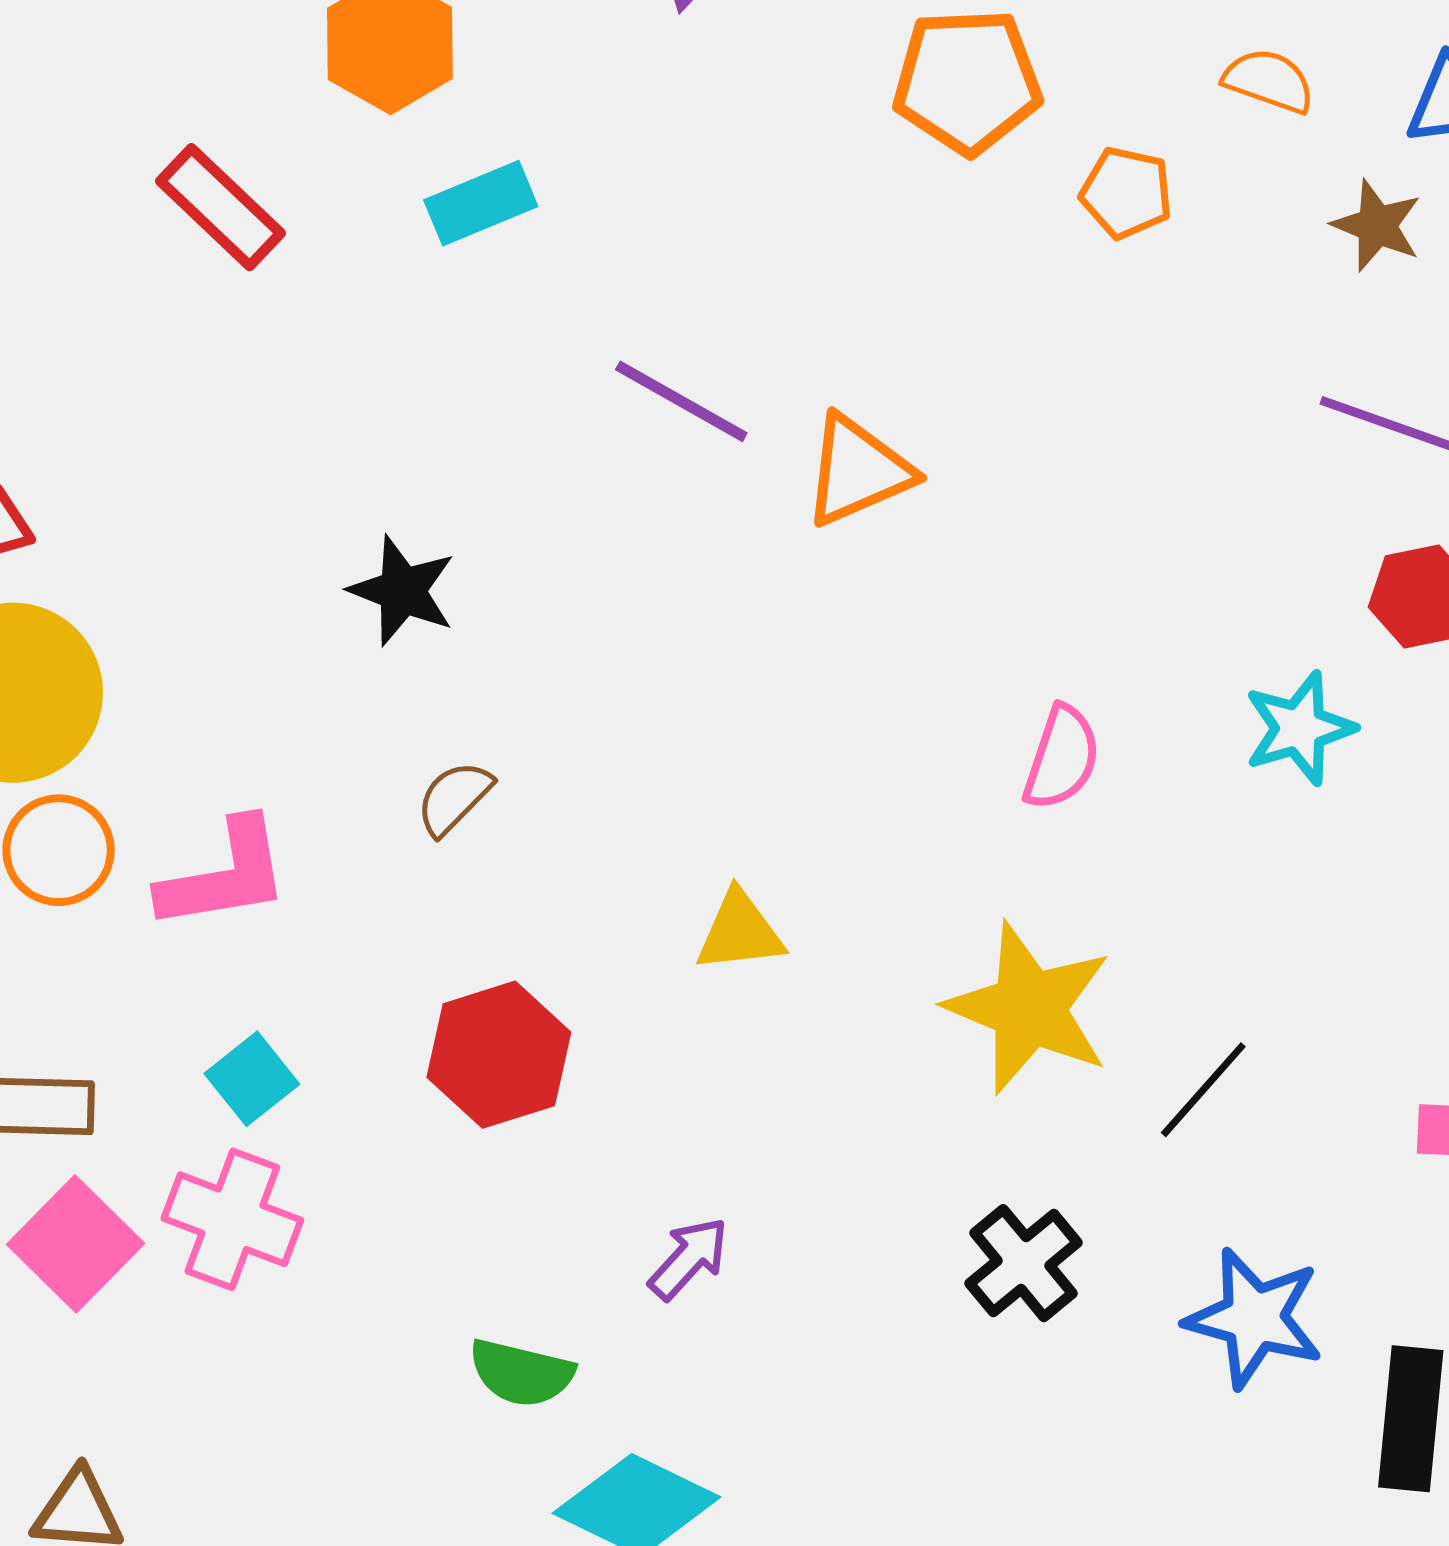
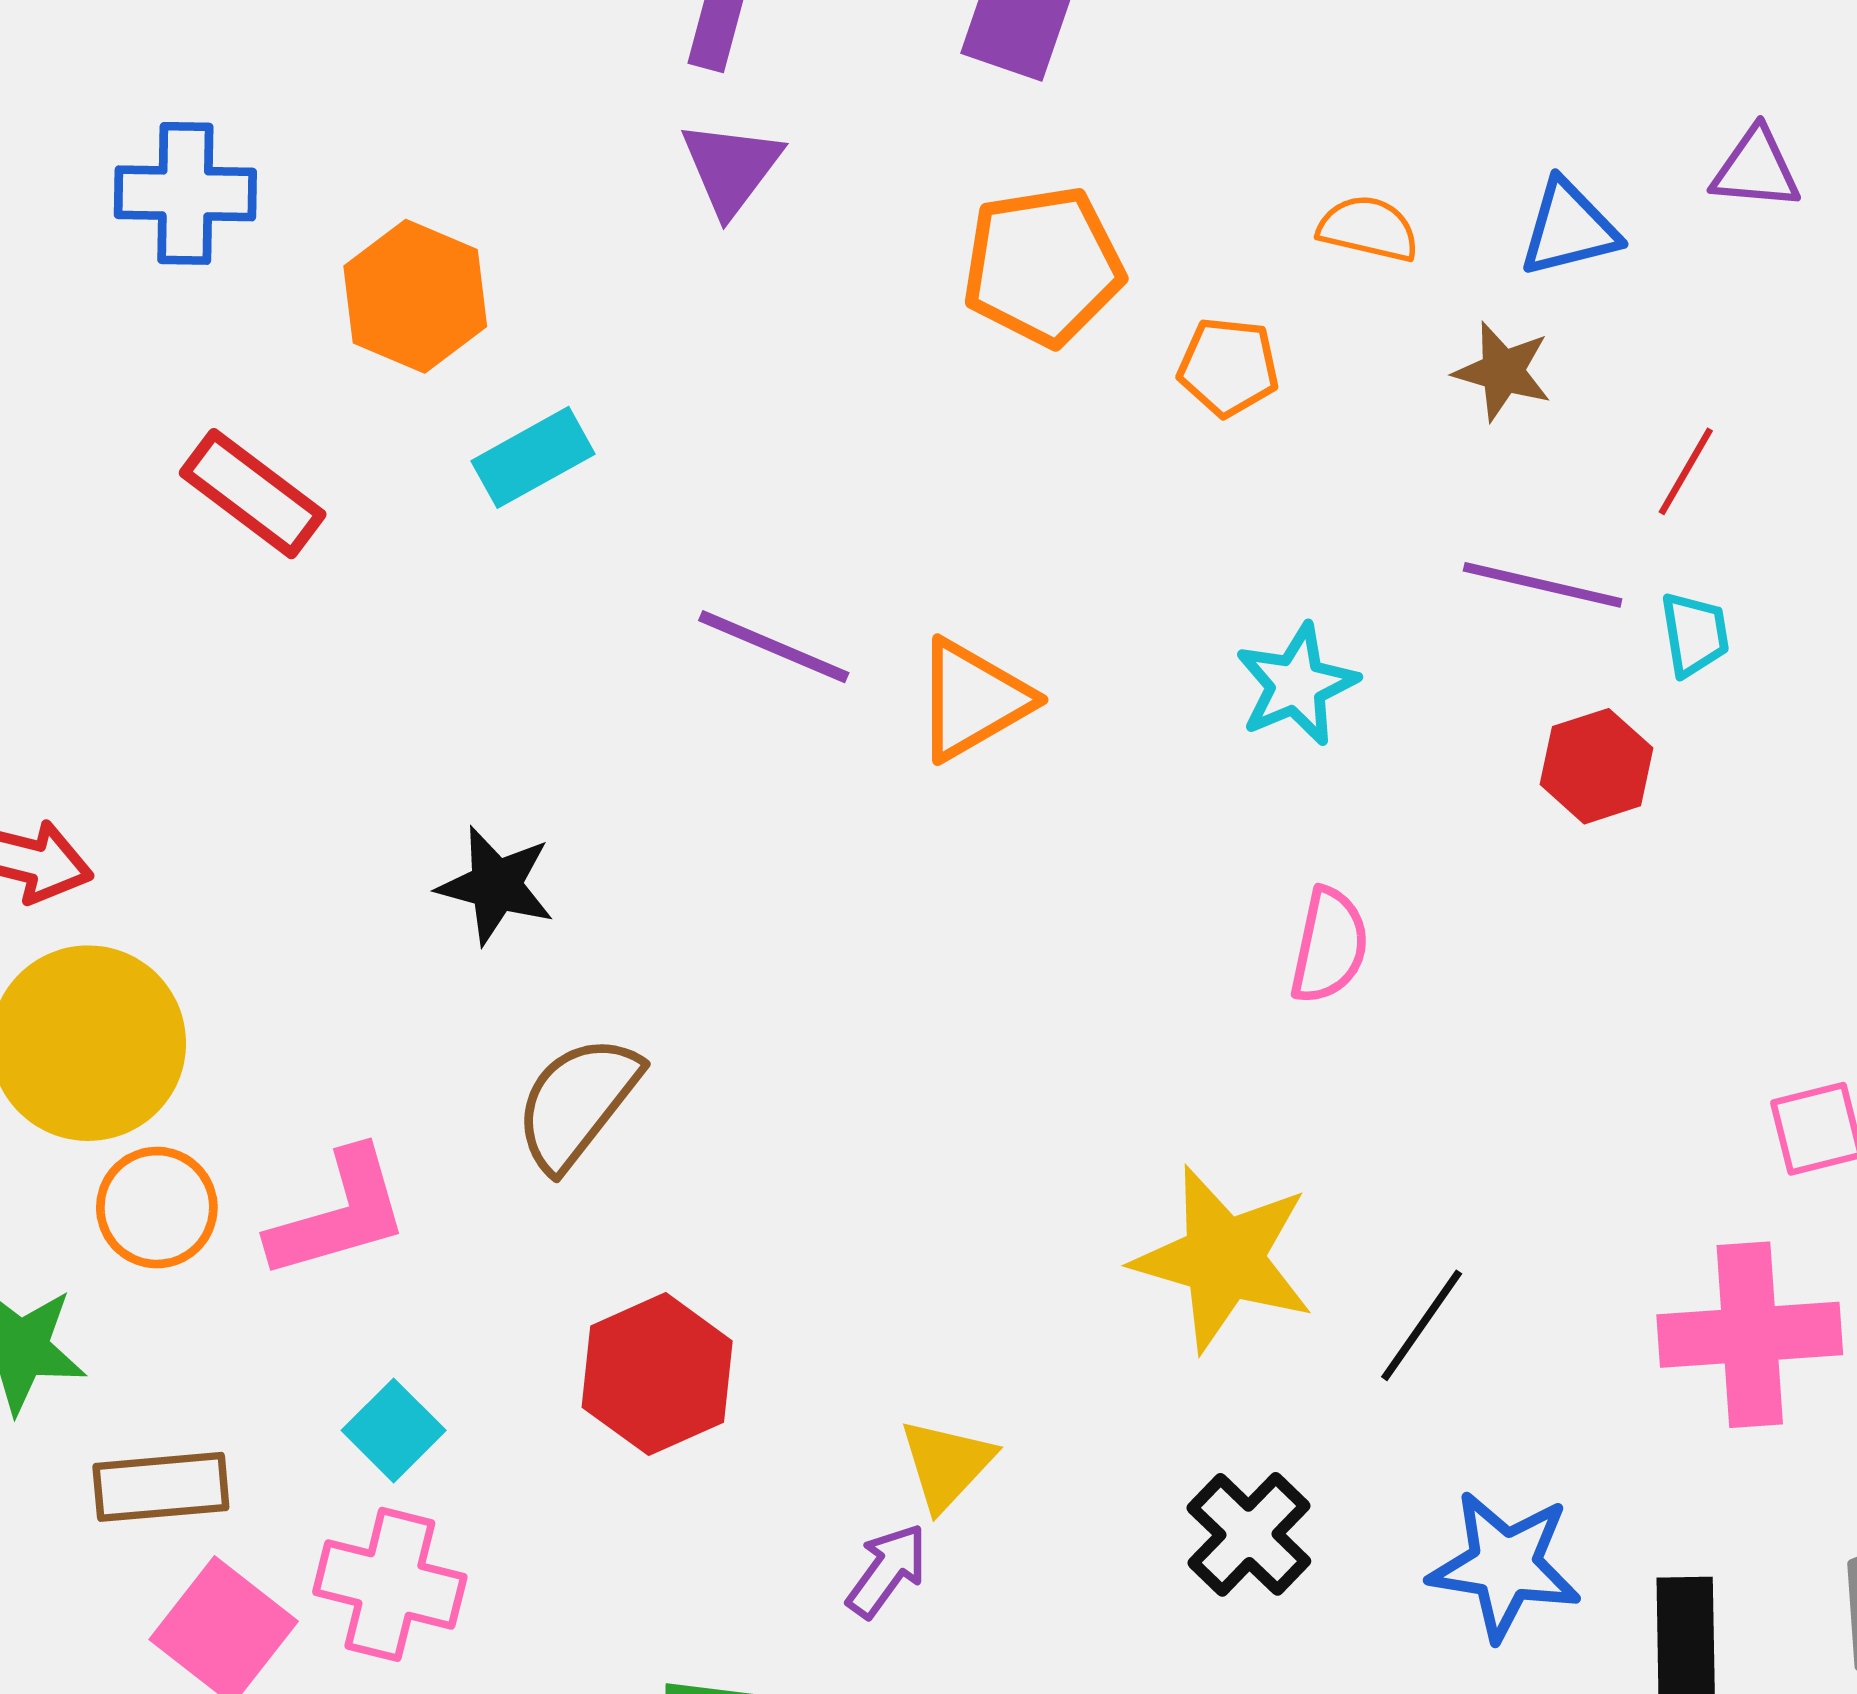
cyan star: (1299, 728) -> (1297, 685), moved
pink semicircle: (1062, 758) -> (1329, 946), moved
brown semicircle: (454, 798) -> (577, 1103), size x1.6
yellow triangle: (740, 932) -> (947, 1464), moved, turned -34

